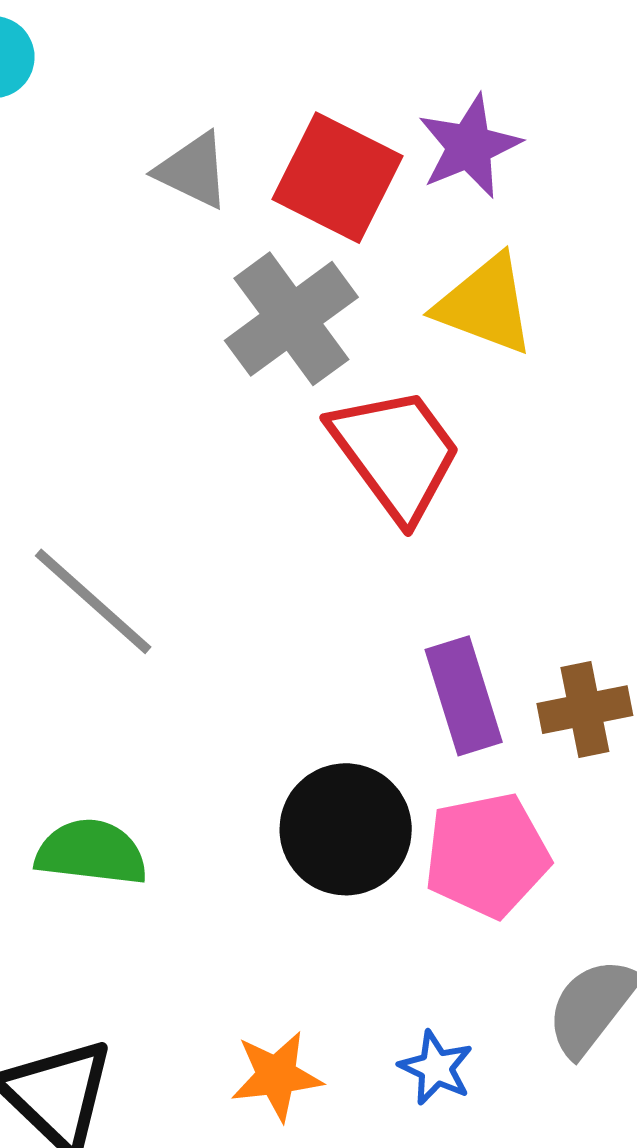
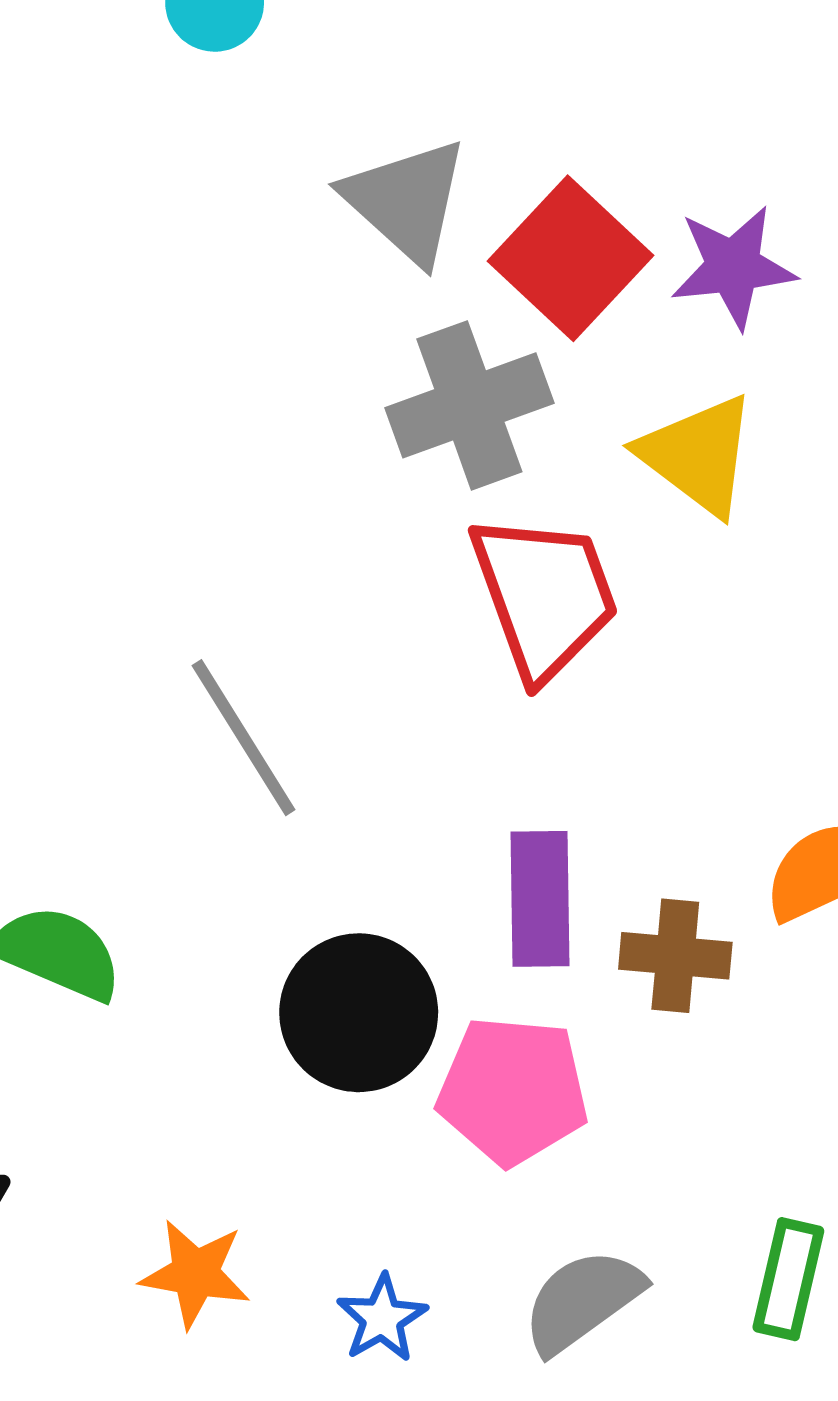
gray triangle: (193, 170) -> (406, 201), size x1.4
gray line: (93, 601) -> (244, 738), moved

